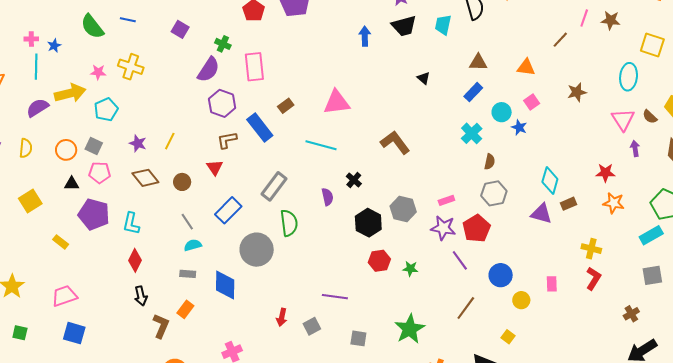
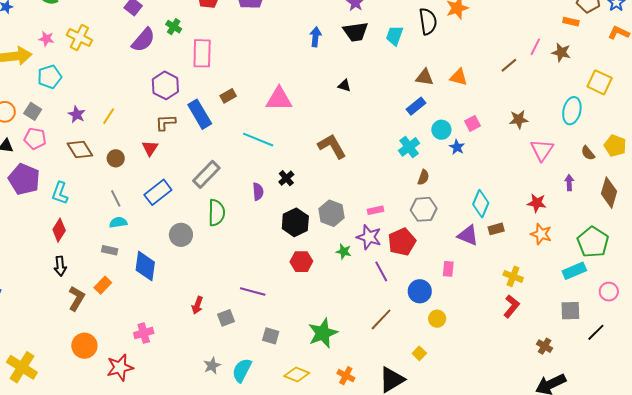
orange triangle: (526, 67) -> (459, 77), moved
purple semicircle: (208, 70) -> (143, 40), moved
black triangle: (424, 78) -> (344, 86), moved, turned -32
pink triangle: (623, 120) -> (542, 150), moved
gray circle: (257, 250) -> (181, 235), size x0.7
green star: (410, 269) -> (344, 252), moved
pink rectangle: (552, 284) -> (448, 269), moved
brown cross: (631, 314) -> (545, 346), turned -35

